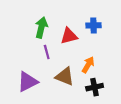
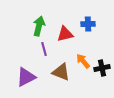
orange arrow: (88, 65) -> (83, 61), turned -70
black cross: (95, 87) -> (102, 68), moved

